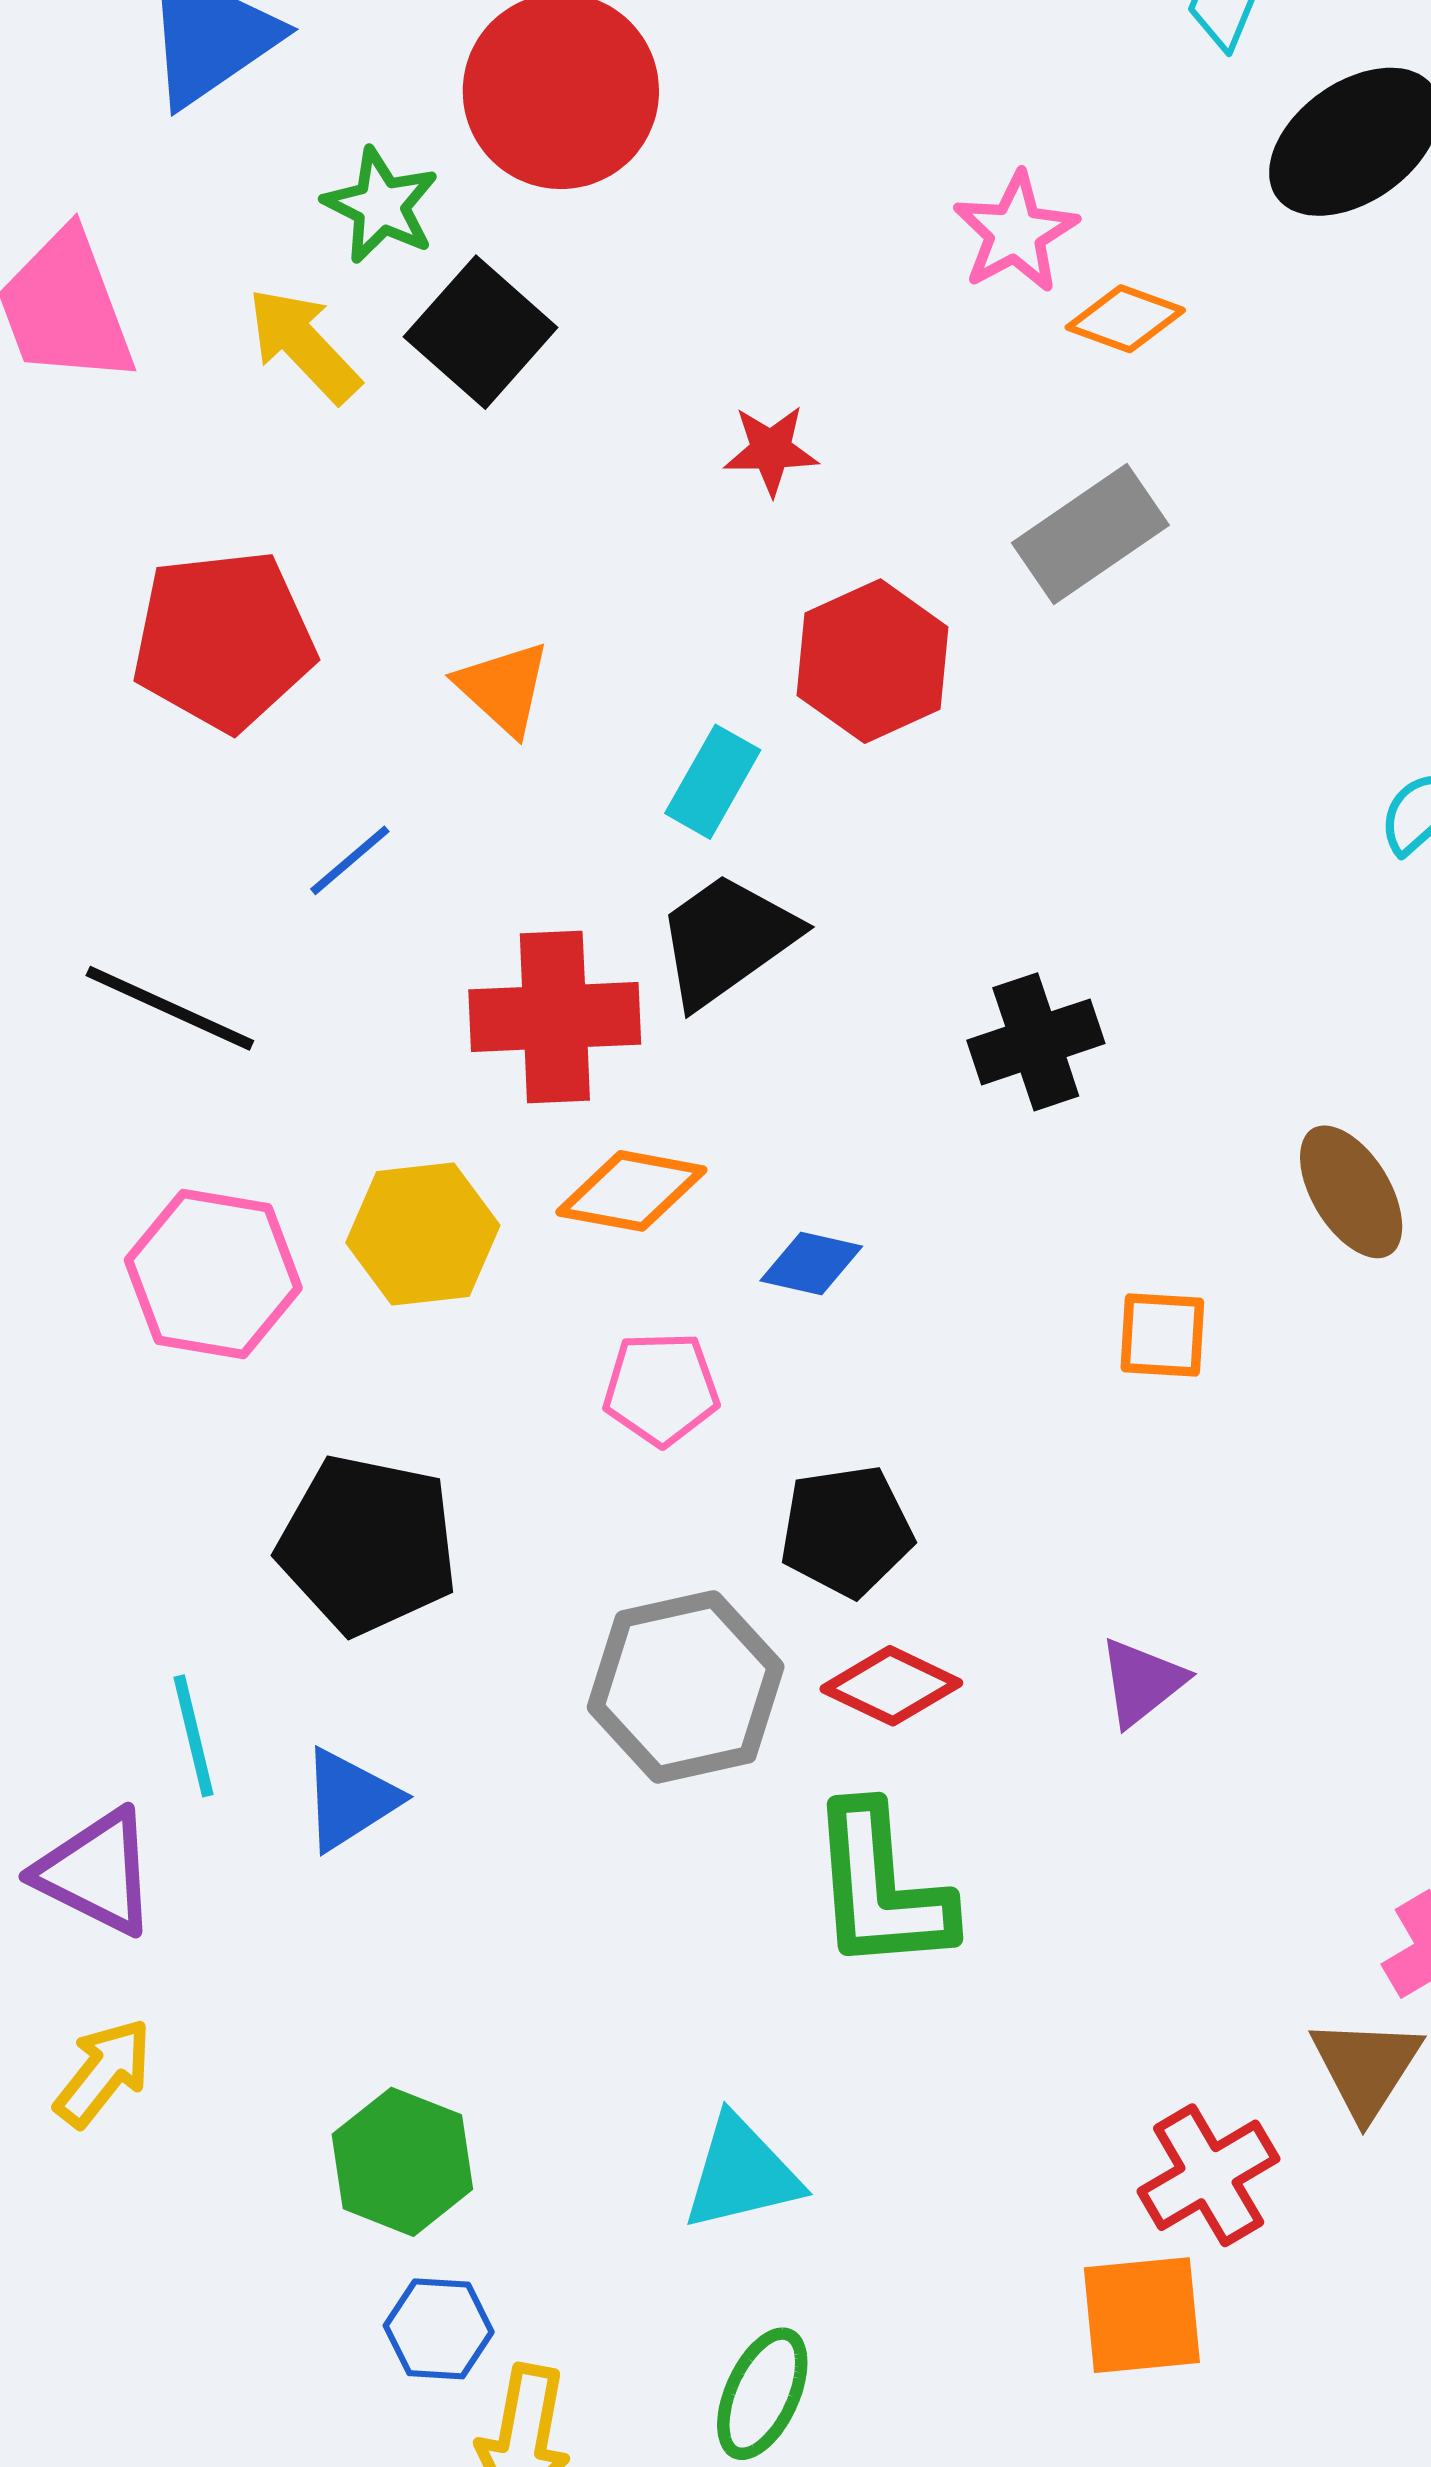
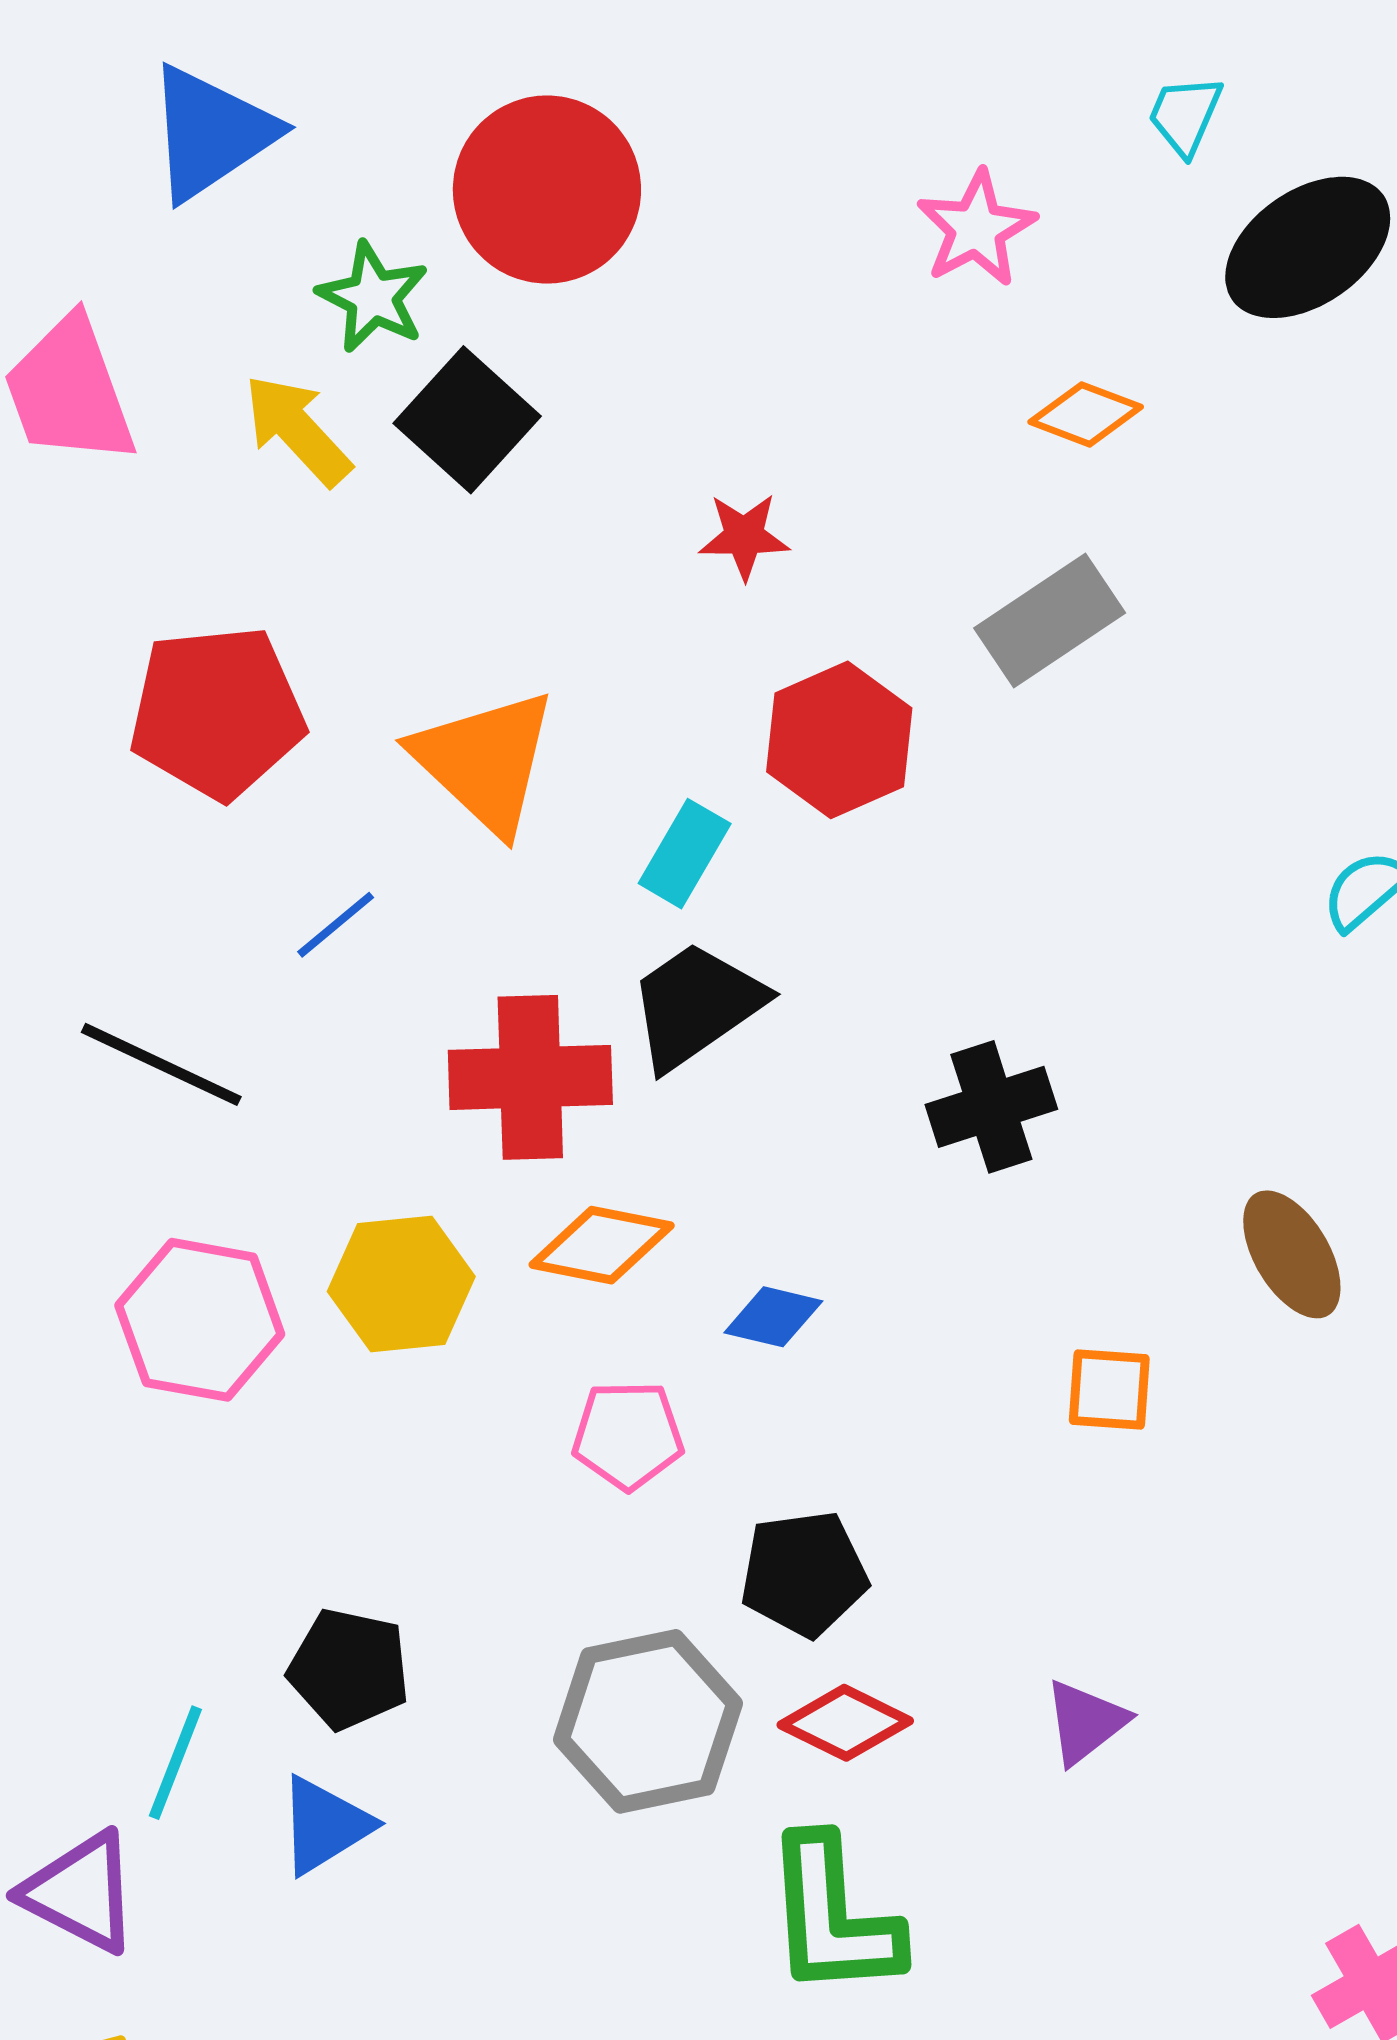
pink star: (1016, 232) -> (976, 229), moved
orange triangle: (503, 688) -> (485, 761), size x1.6
black pentagon: (368, 1544) -> (349, 1669), moved, size x0.7
cyan line: (193, 1736) -> (175, 1763), turned 34

